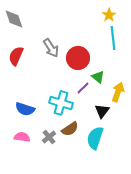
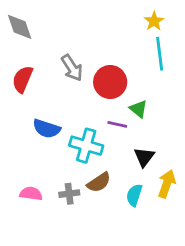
purple line: (83, 88) -> (117, 124), turned 56
yellow arrow: (118, 92) -> (167, 184), moved
blue semicircle: (25, 109) -> (47, 129), moved
gray cross: (49, 137) -> (69, 194), turned 32
cyan semicircle: (95, 138) -> (134, 195), size x0.7

